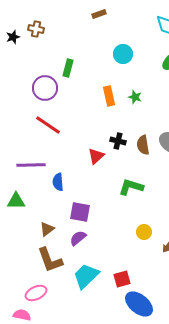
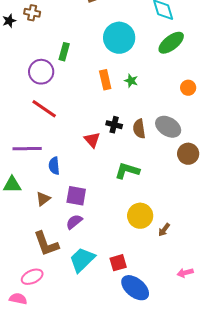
cyan circle: (123, 54) -> (119, 38), size x1.6
red triangle: (96, 156) -> (92, 140), turned -30
brown triangle: (47, 229) -> (43, 199), moved
yellow circle: (144, 232) -> (140, 216), size x1.6

